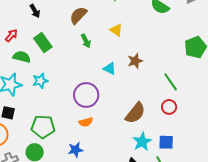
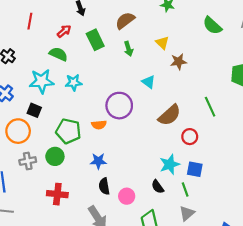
red arrow: (11, 35) -> (64, 31), moved
green rectangle: (43, 43) -> (95, 40), moved
brown star: (135, 61) -> (178, 62), moved
red circle: (169, 107) -> (190, 137), moved
brown semicircle: (135, 113) -> (170, 115), moved
orange semicircle: (86, 122) -> (99, 125), moved

